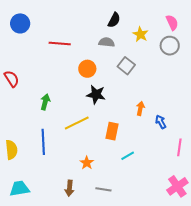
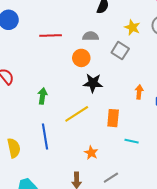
yellow star: (140, 34) -> (132, 27), moved
gray semicircle: (107, 42) -> (91, 36), moved
cyan line: (128, 156) -> (132, 141), turned 48
gray line: (103, 189) -> (111, 178), turned -35

